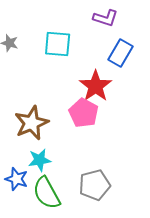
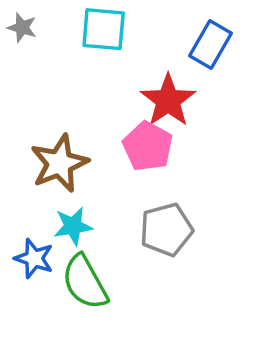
gray pentagon: (95, 185) -> (166, 230), moved

